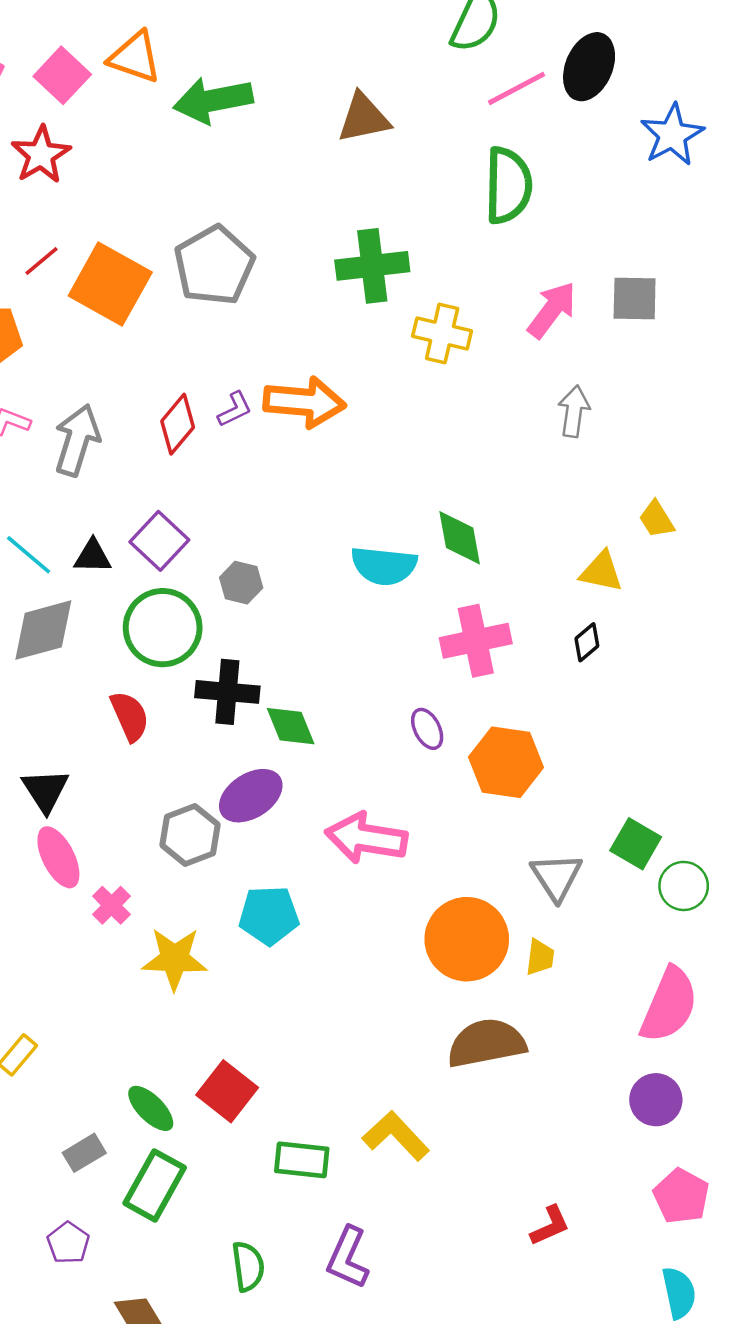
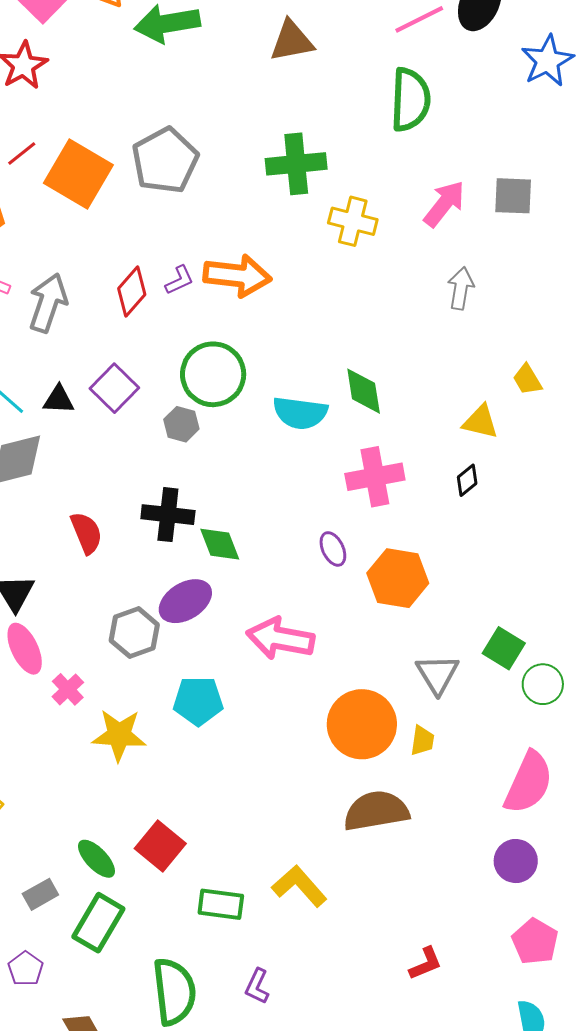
green circle: (163, 628) -> (213, 374), moved
purple L-shape: (348, 1258) -> (257, 986), size x0.7
green semicircle: (248, 1266) -> (174, 992), size x1.6

